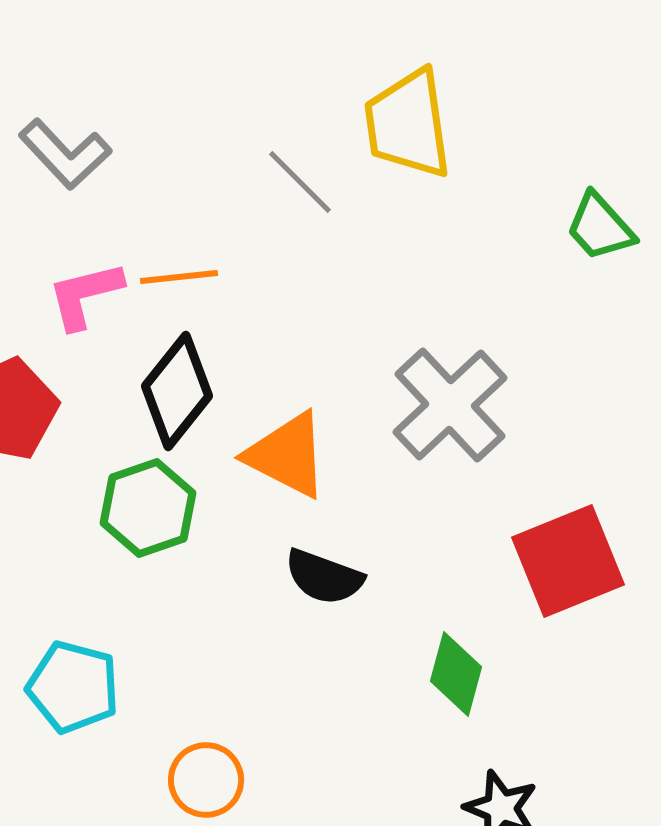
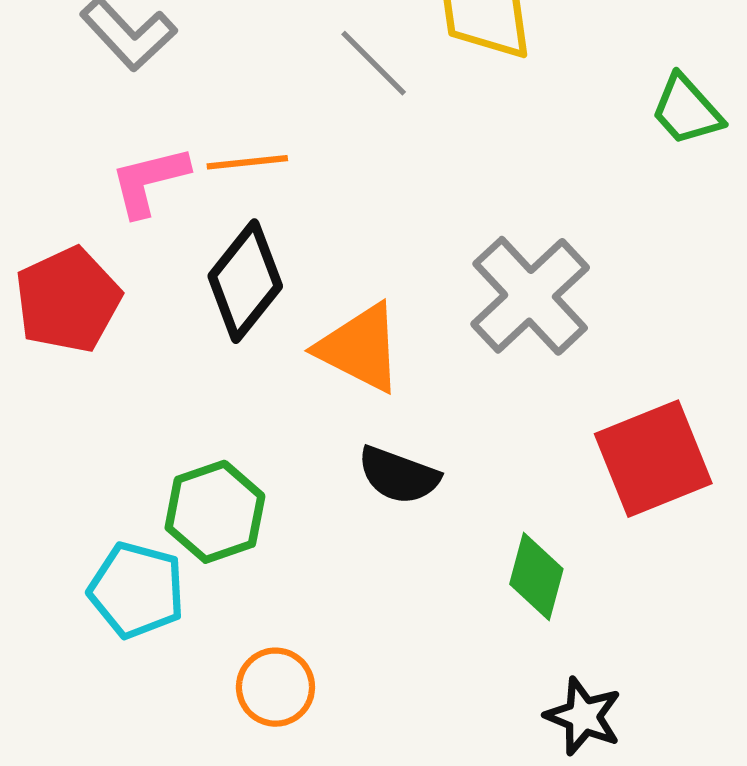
green hexagon: (148, 508) -> (215, 512), moved

